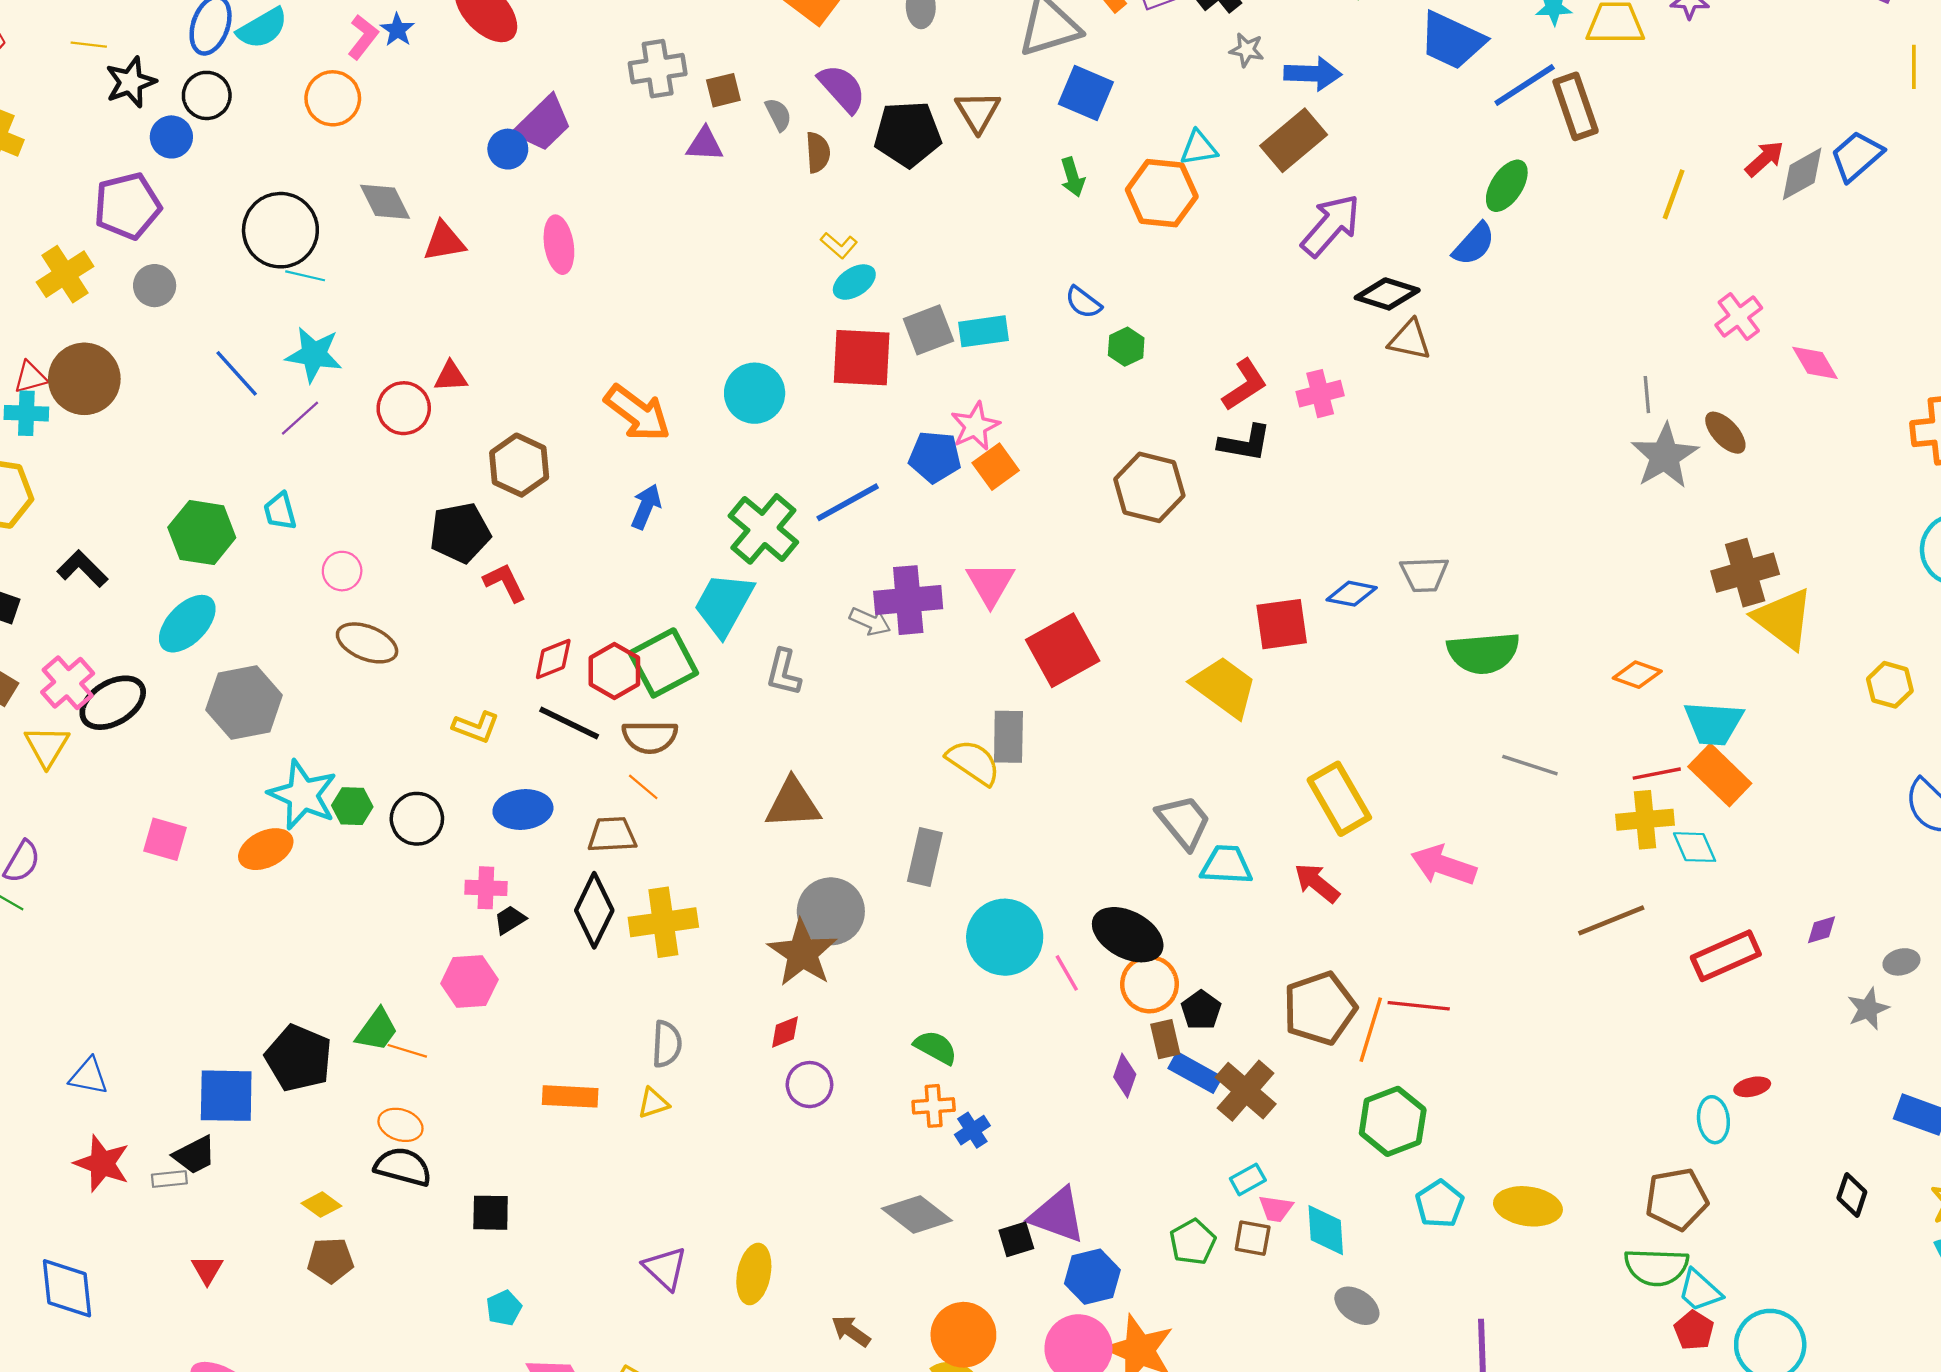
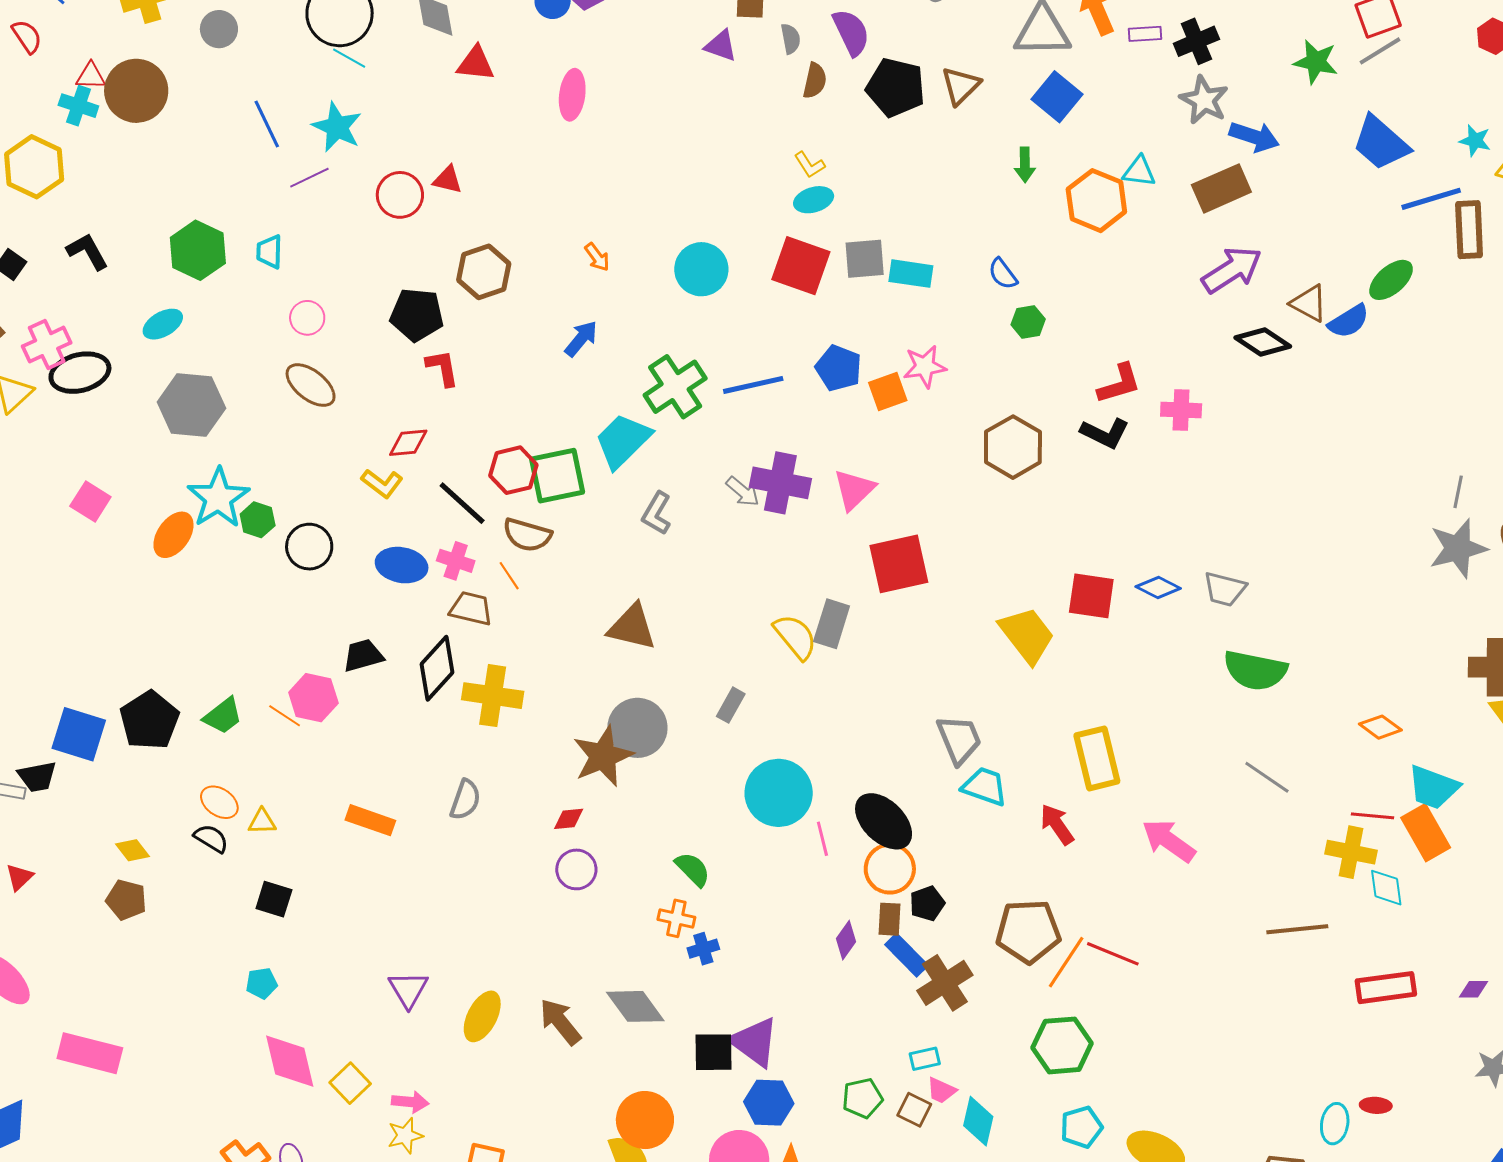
gray star: (1247, 50) -> (1204, 100), size x1.6
brown triangle: (1410, 340) -> (1309, 303), moved
orange arrow: (637, 413) -> (597, 257), size x0.5
pink star: (975, 426) -> (925, 366), moved
cyan ellipse: (187, 624) -> (163, 324), size x0.7
red diamond: (553, 659) -> (408, 443), moved
orange ellipse: (266, 849) -> (173, 535), turned -45
gray rectangle: (925, 857) -> (731, 705), size x0.7
pink cross: (486, 888) -> (456, 561), moved
black trapezoid: (510, 920) -> (363, 655), size x1.4
orange line: (407, 1051) -> (285, 716), moved
yellow triangle: (653, 1103) -> (262, 822), moved
black semicircle: (403, 1167) -> (211, 838), size x0.7
black square: (1016, 1239) -> (713, 1052), size x1.4
brown arrow: (851, 1331) -> (560, 1022), moved, size x1.4

